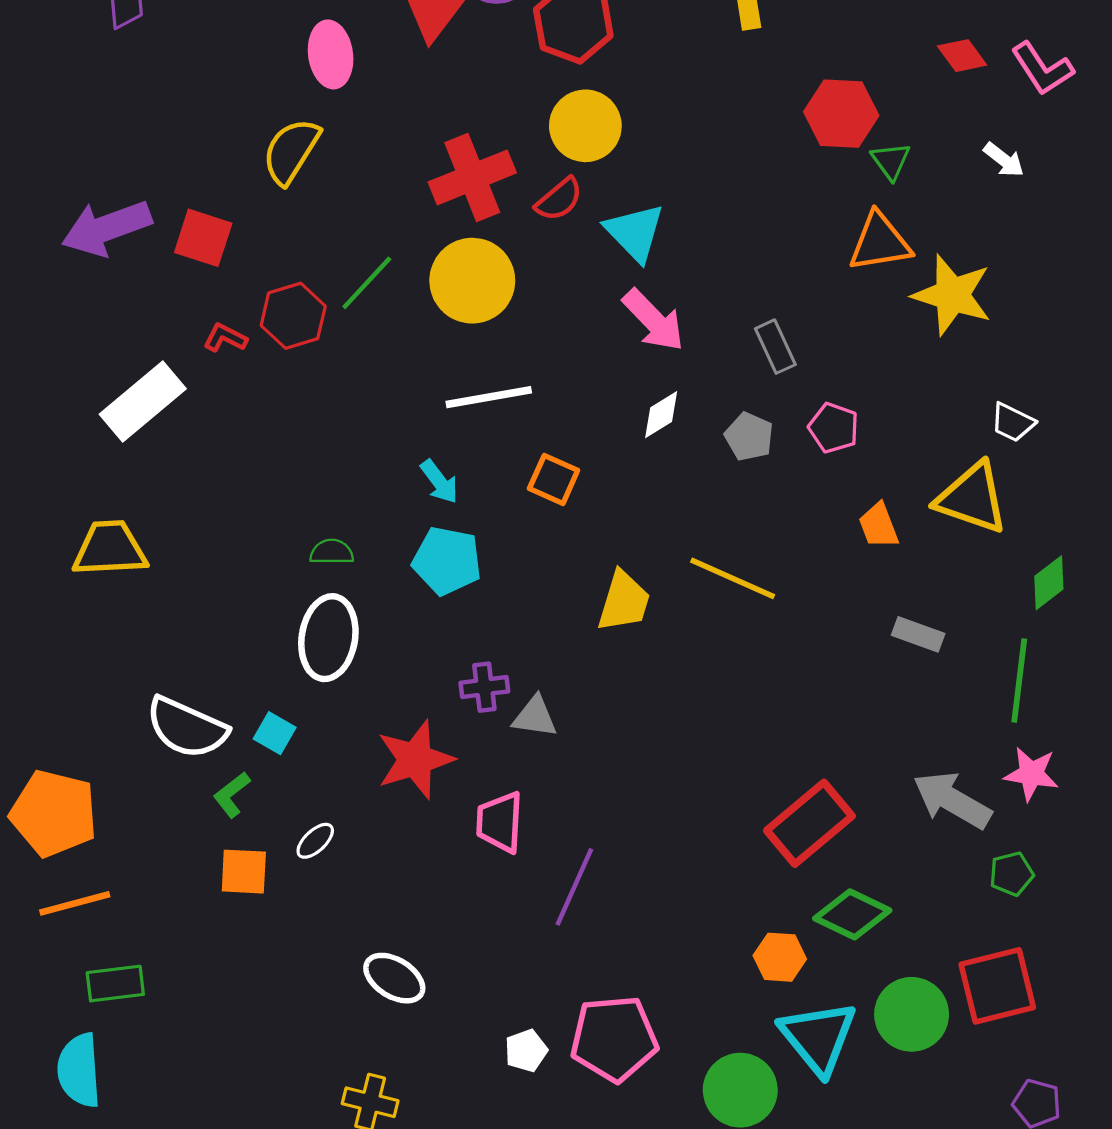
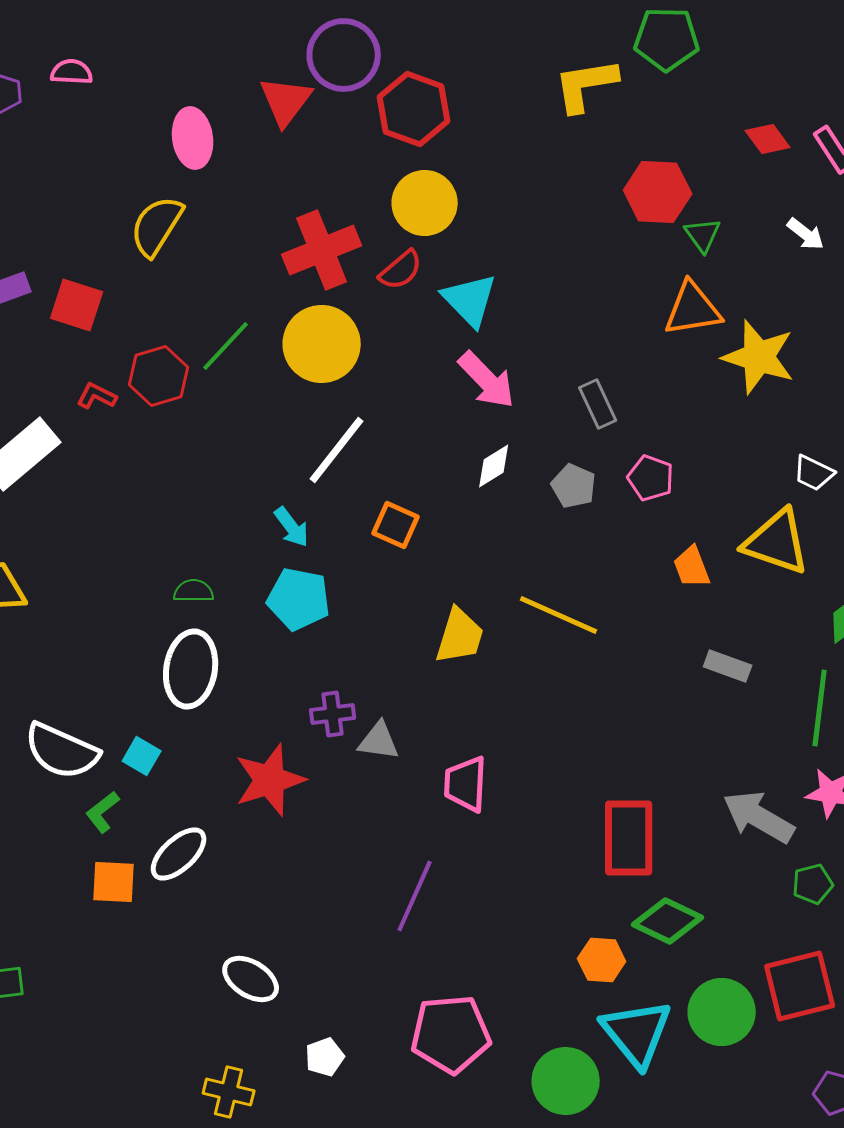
white line: (489, 397) -> (337, 450), turned -42
pink trapezoid: (500, 822) -> (466, 784), moved
red rectangle: (809, 823) -> (629, 838), turned -50
white ellipse: (315, 841) -> (179, 854), size x1.6
white pentagon: (526, 1051) -> (325, 1057), moved

